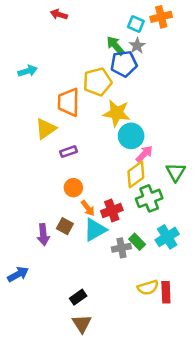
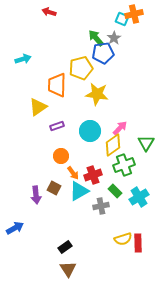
cyan square: (136, 24) -> (122, 19), moved
cyan circle: (131, 136) -> (90, 131), moved
green rectangle: (137, 242) -> (115, 191), moved

